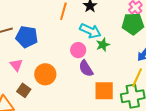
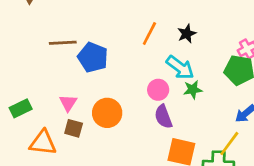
pink triangle: (16, 65) -> (68, 103), moved
brown square: (24, 90) -> (74, 128), turned -32

